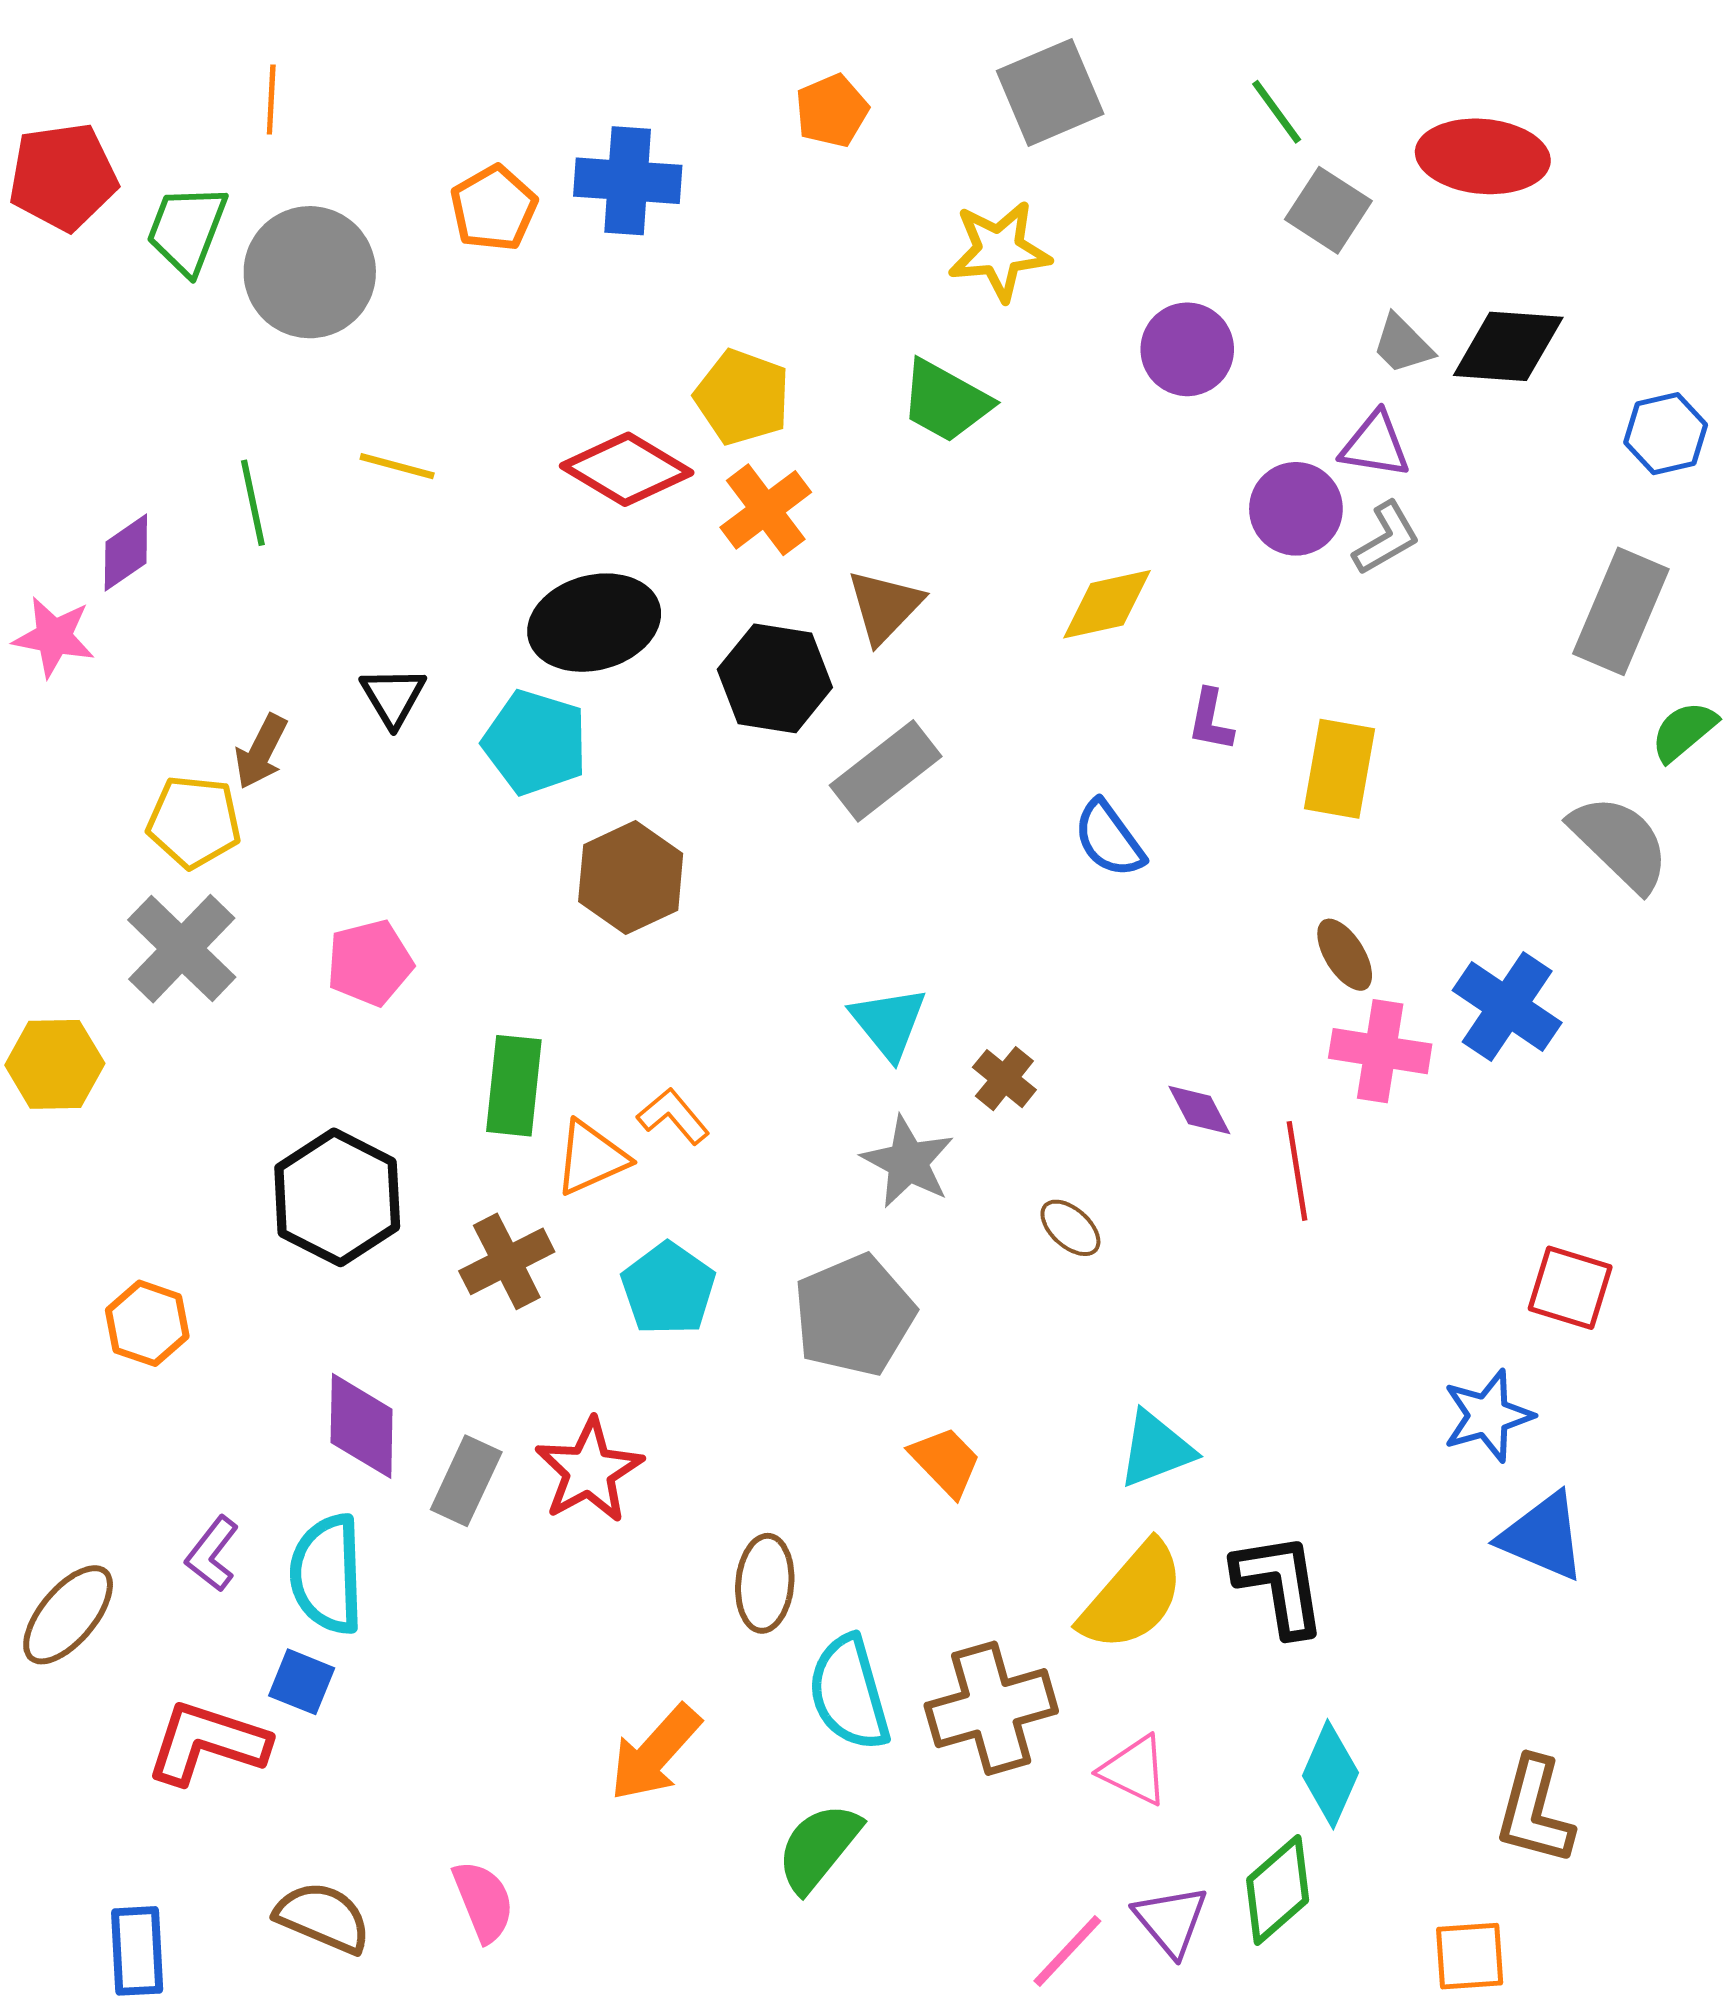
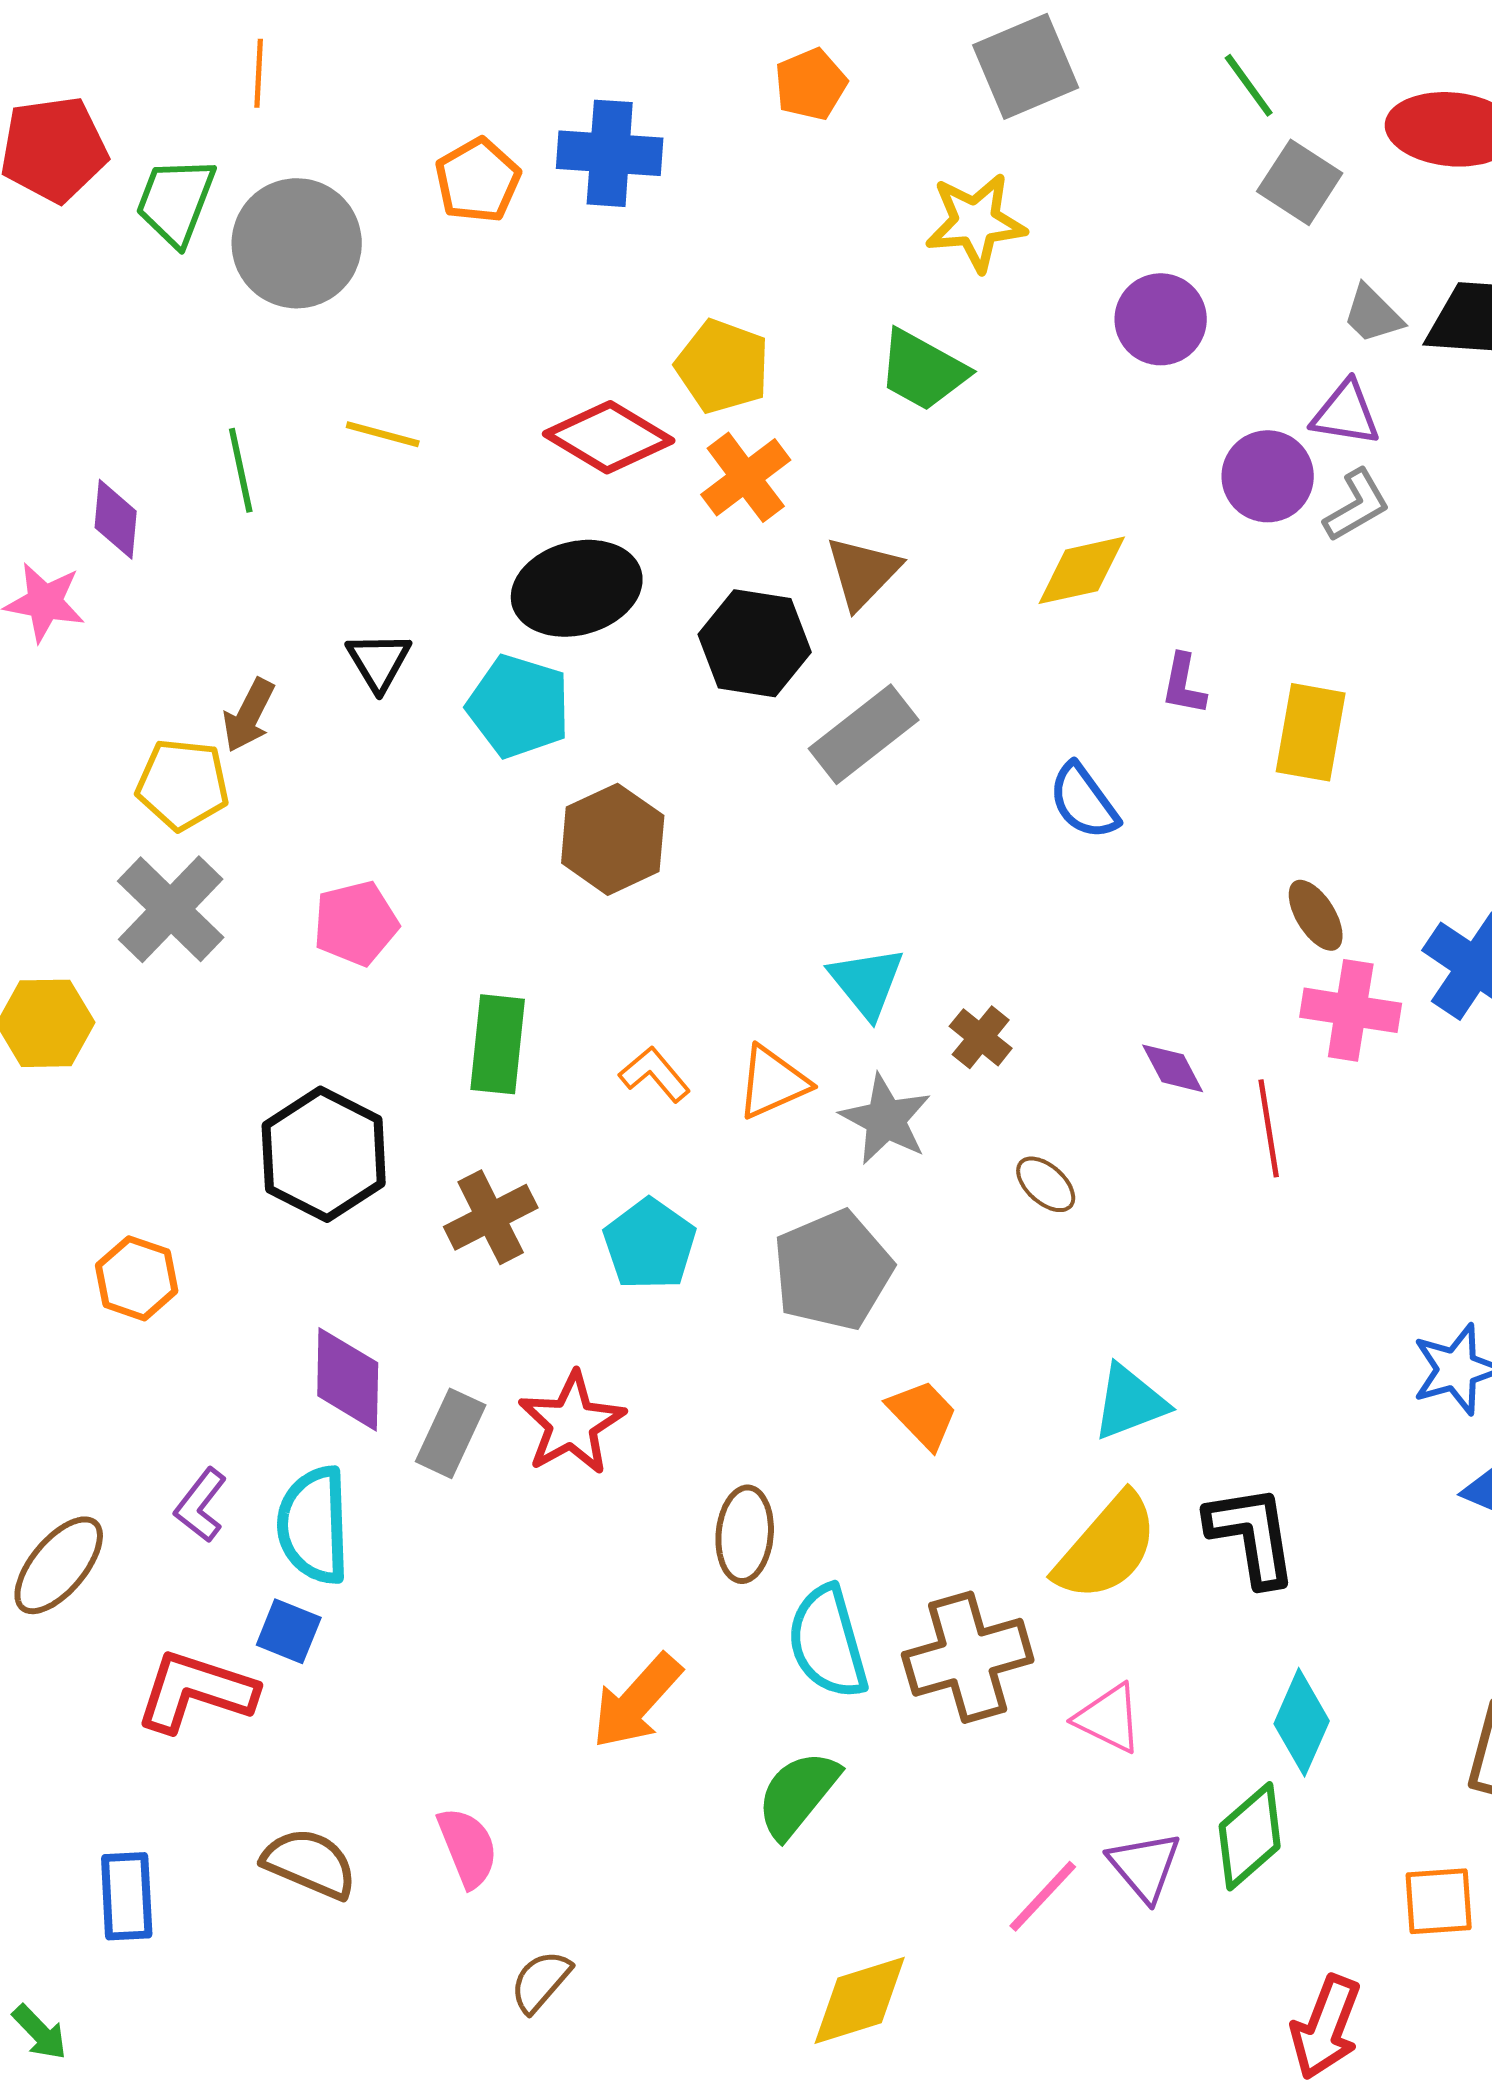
purple diamond: (126, 552) -> (116, 519), turned -50
orange triangle: (591, 1158) -> (773, 1082), moved

